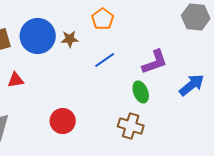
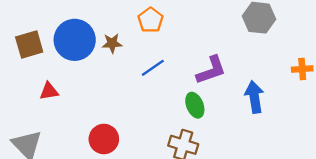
blue arrow: (192, 85) -> (254, 97), turned -60

